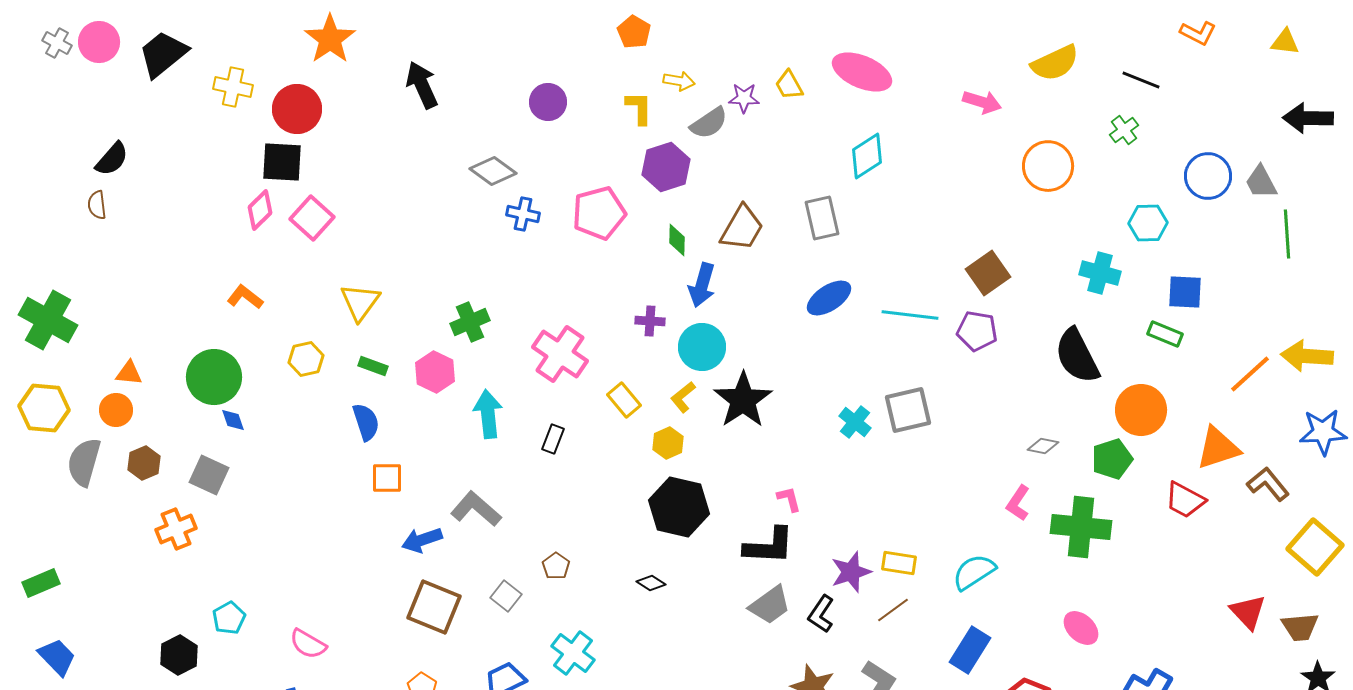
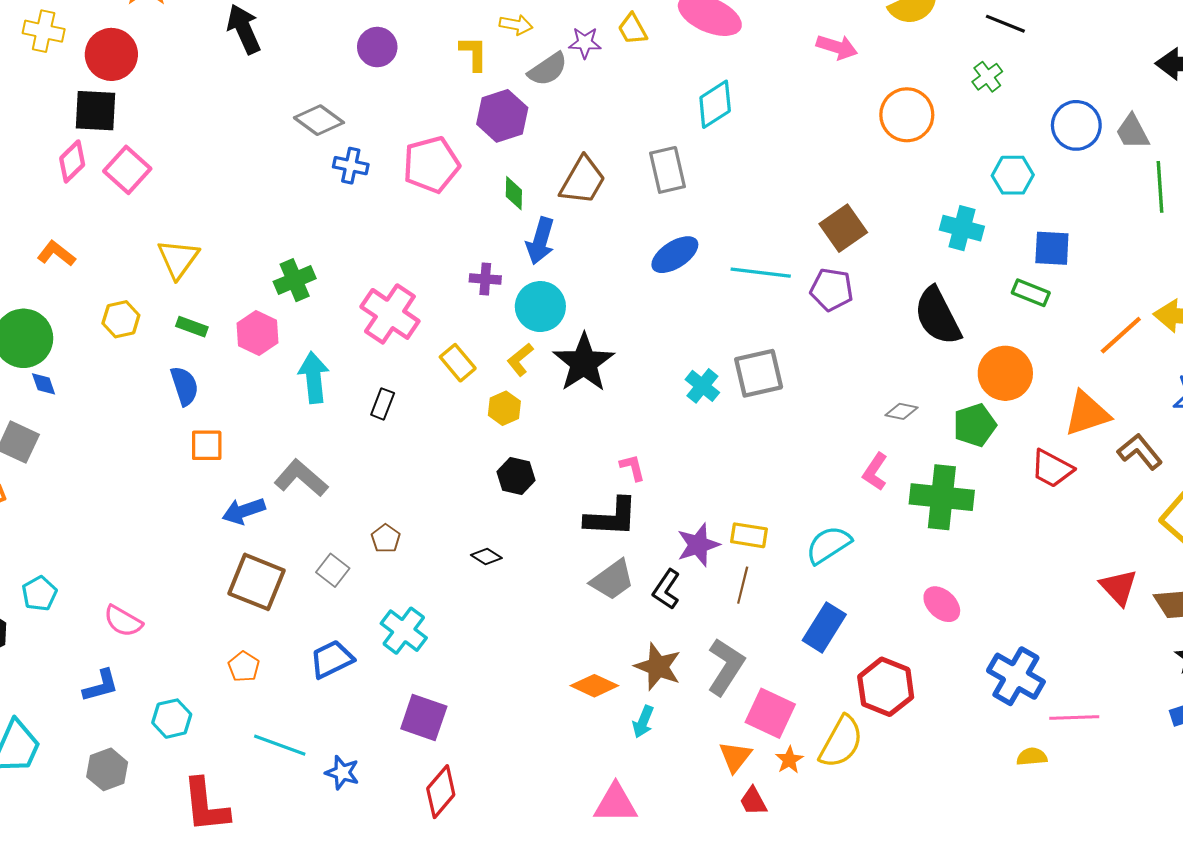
black hexagon: (679, 507) -> (516, 476), size x0.6
brown line: (893, 610) -> (743, 585), turned -40

